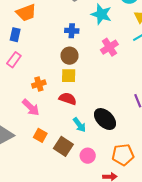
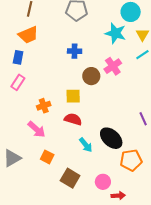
cyan star: (101, 14) -> (115, 33), moved
brown circle: (69, 56) -> (91, 76), moved
brown square: (63, 146) -> (70, 178), moved
orange pentagon: (123, 155) -> (131, 160), moved
pink circle: (88, 156) -> (103, 182), moved

